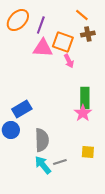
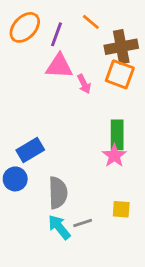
orange line: (82, 15) -> (91, 22), moved
brown cross: (88, 34) -> (121, 47), size x1.6
orange square: (63, 42) -> (120, 74), moved
pink arrow: (69, 61) -> (84, 84), moved

